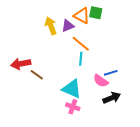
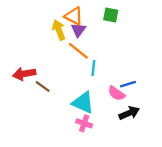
orange triangle: (82, 16) -> (74, 16), moved
purple triangle: (68, 26) -> (78, 30), turned -32
orange line: (81, 44) -> (78, 51), moved

